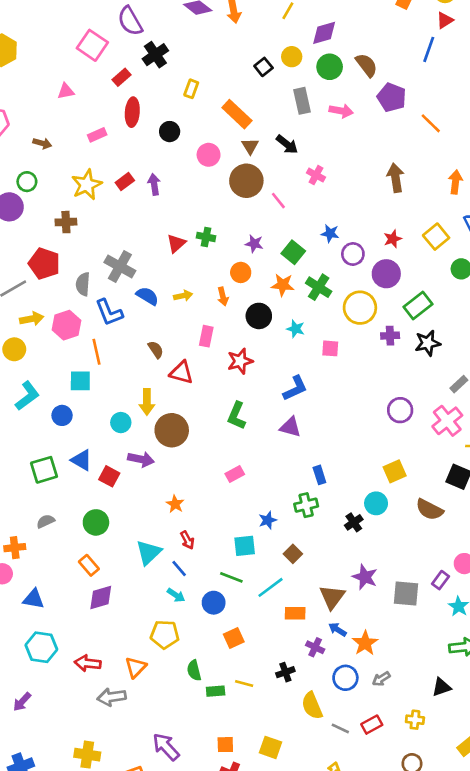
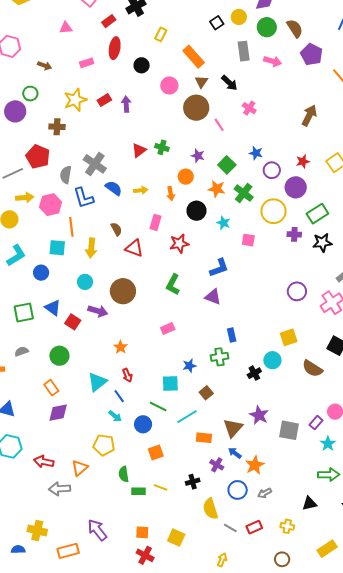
brown arrow: (396, 178) -> (309, 115), turned 30
yellow arrow: (147, 402) -> (91, 248), moved

